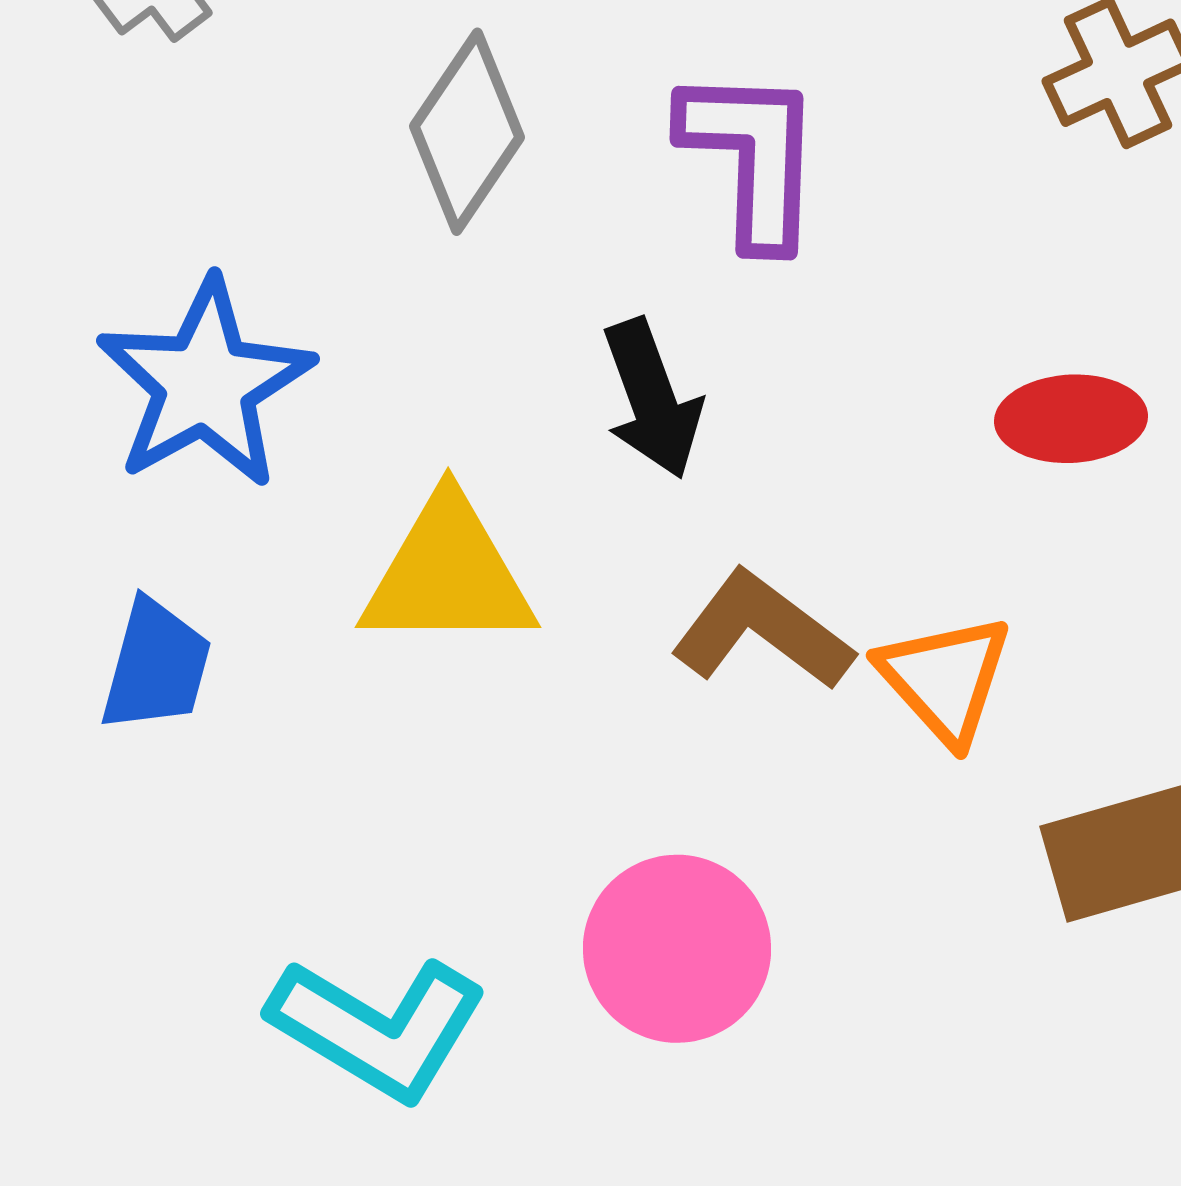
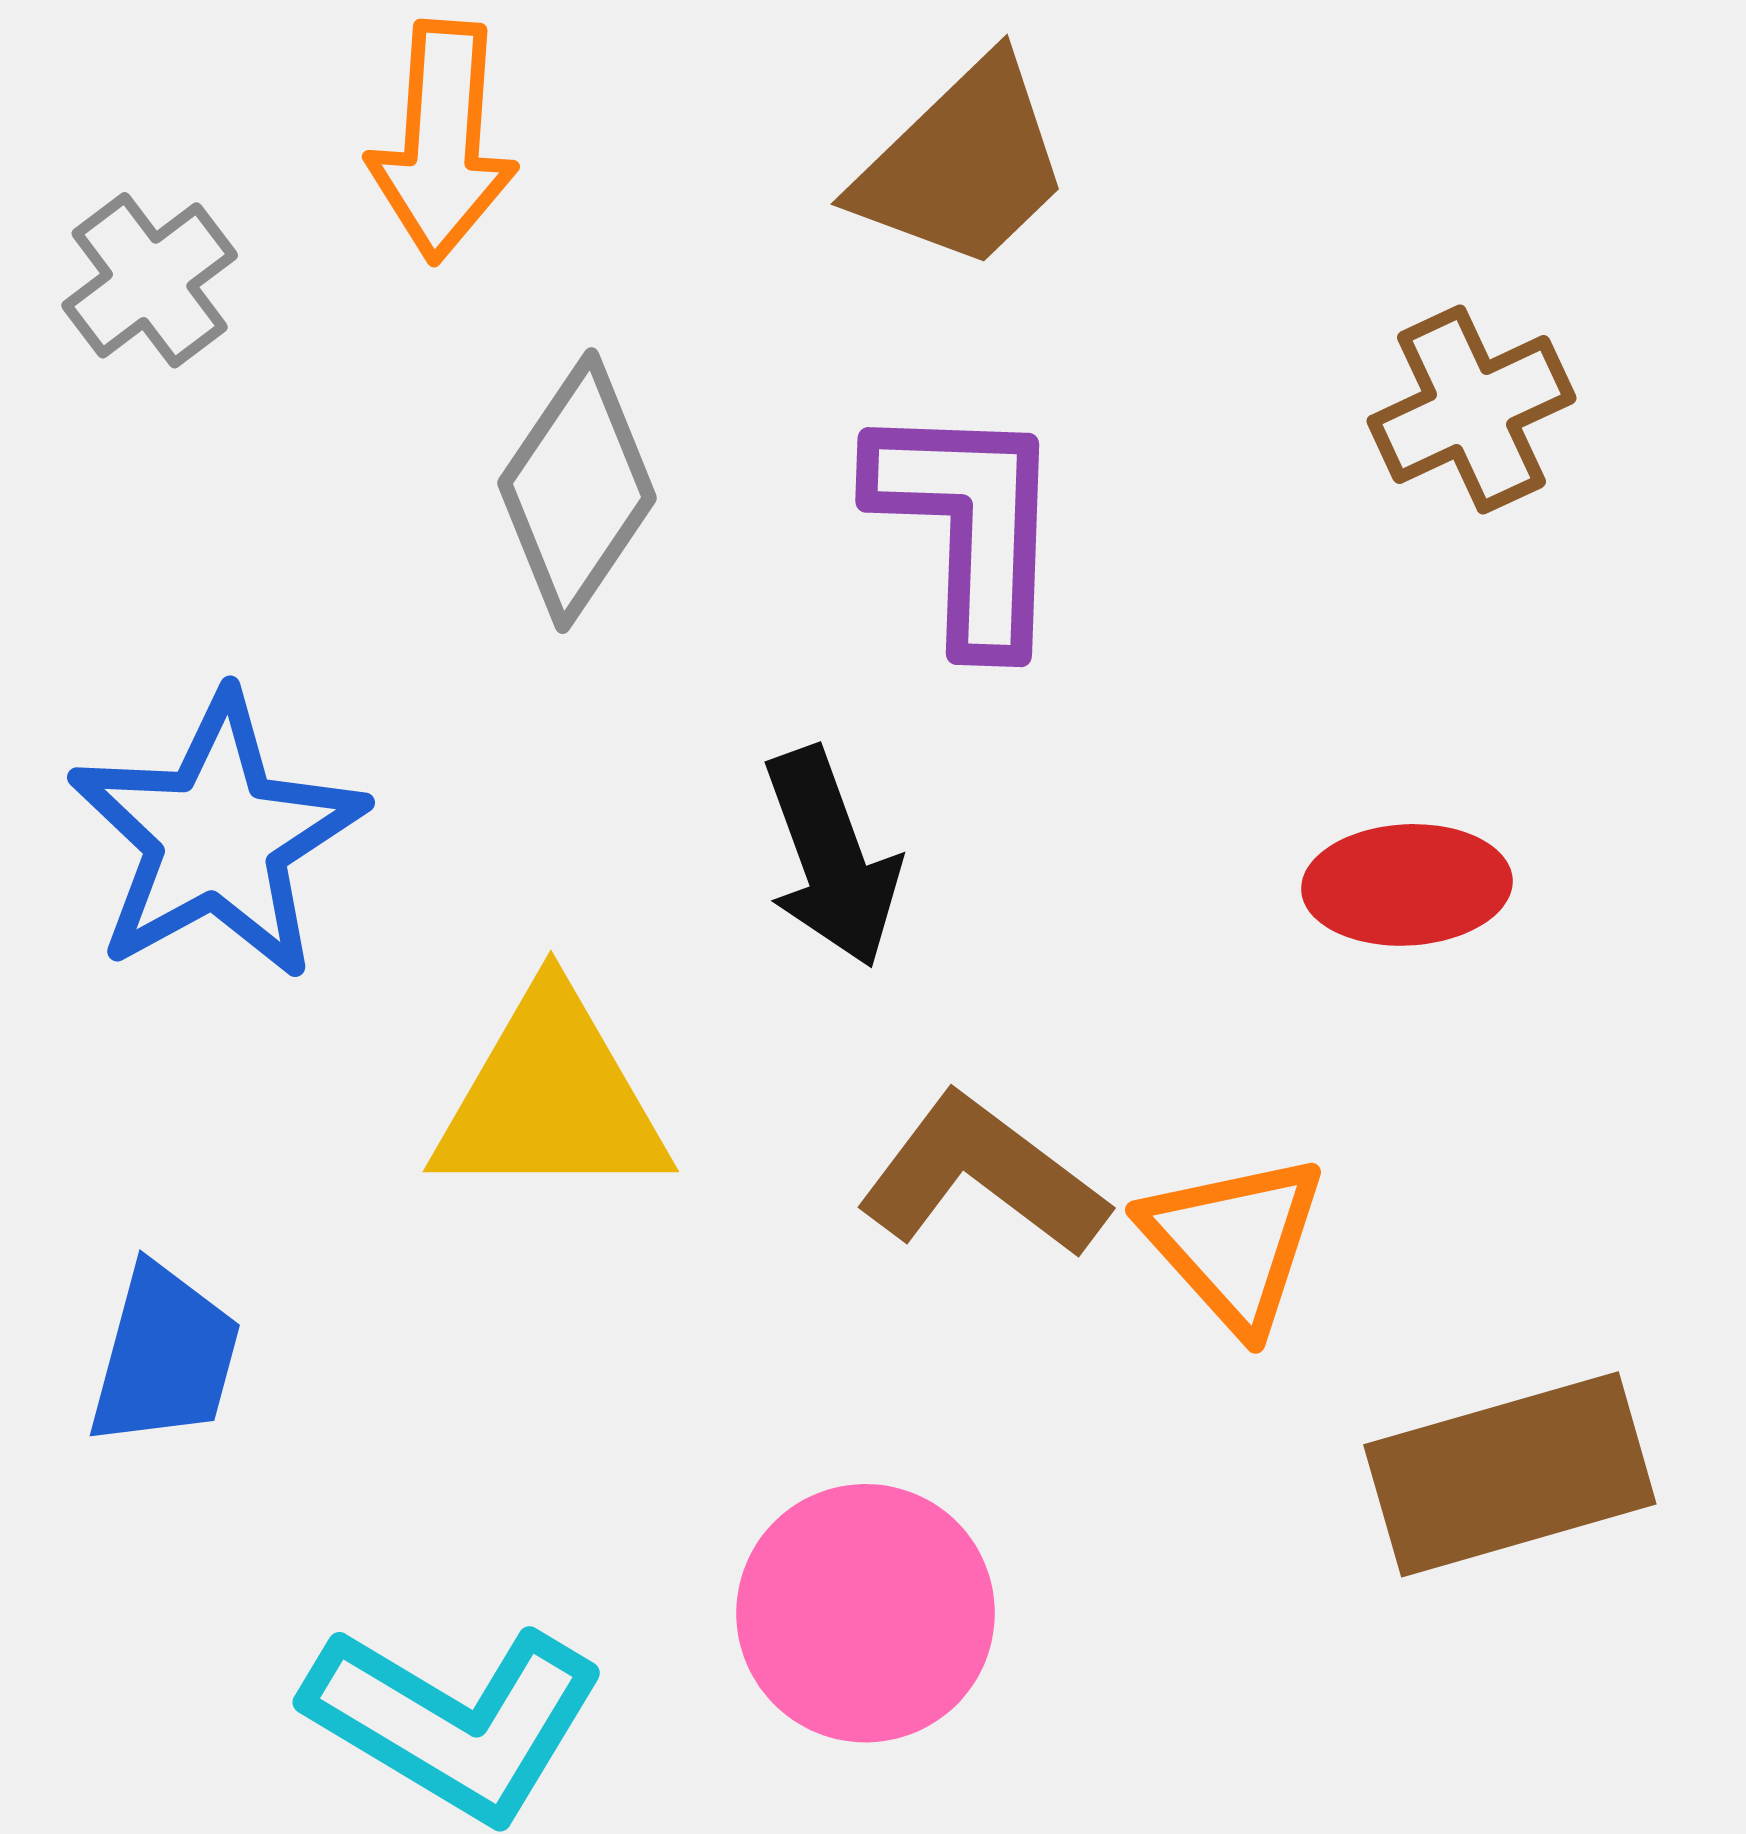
blue trapezoid: (156, 666) -> (165, 1356), moved

